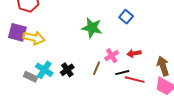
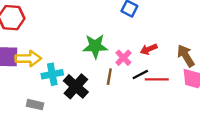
green star: (92, 28) -> (95, 46), moved
cyan cross: (44, 70) -> (52, 74), moved, turned -30
black cross: (67, 70) -> (76, 86), size x1.5

